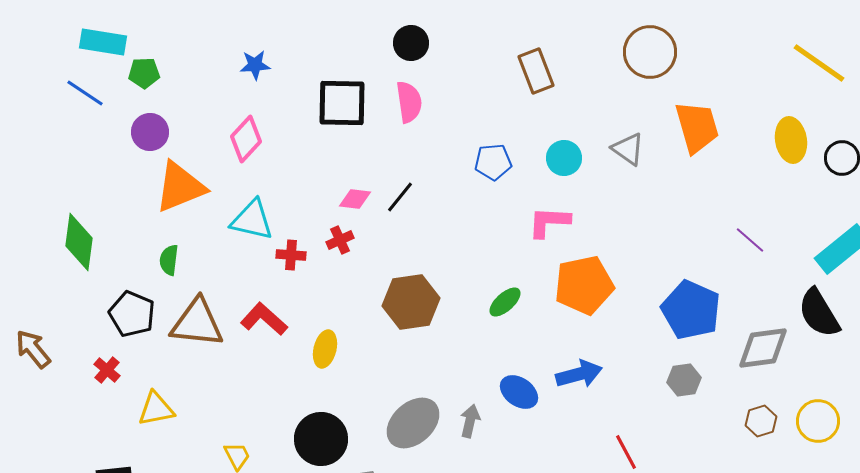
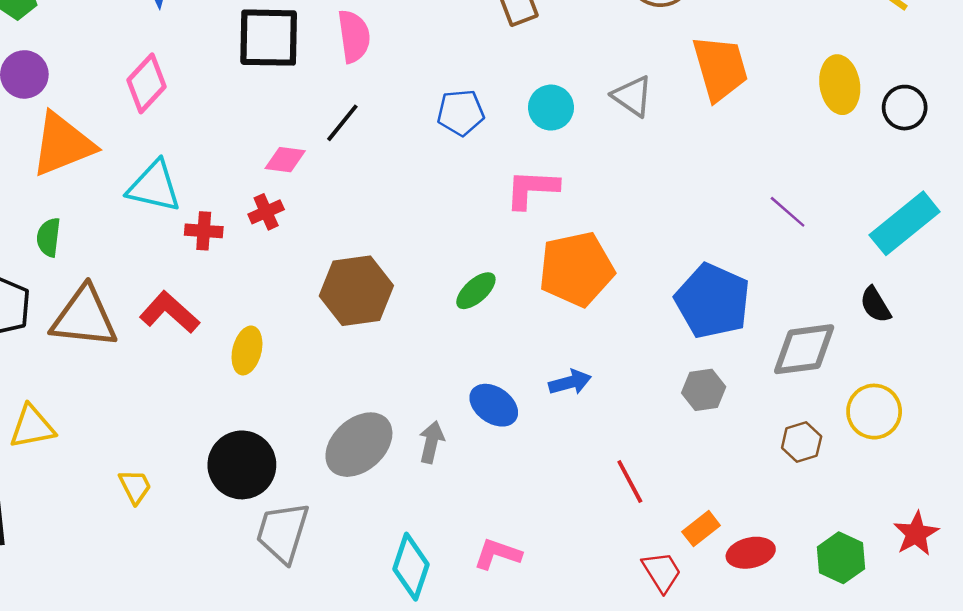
black line: (400, 197) -> (342, 123), moved
black semicircle: (819, 313) -> (875, 305), size x0.6
blue arrow: (579, 374) -> (570, 382), size x0.7
yellow circle: (818, 421) -> (874, 412), moved

